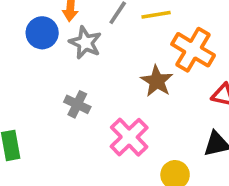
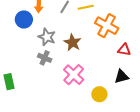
gray star: (85, 43) -> (47, 37), moved
brown star: (157, 81) -> (73, 43), moved

